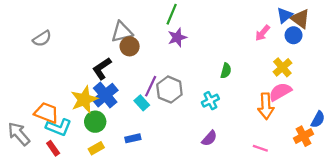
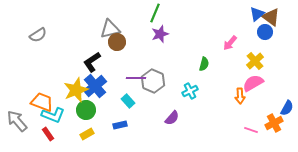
pink arrow: (262, 33) -> (230, 43), moved
purple line: (151, 86) -> (136, 78), turned 66
cyan rectangle: (142, 103) -> (128, 101), moved
orange arrow: (266, 106) -> (240, 96), size x0.7
purple semicircle: (209, 138) -> (172, 118), moved
pink line: (260, 148) -> (251, 130), moved

